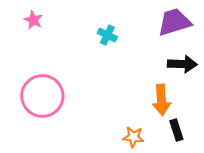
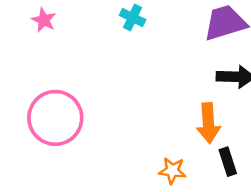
cyan cross: (107, 35) -> (133, 18), moved

